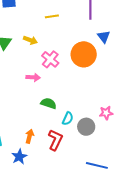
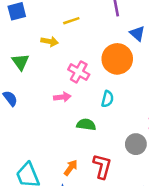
yellow arrow: (30, 40) -> (50, 41), moved
cyan semicircle: (68, 119) -> (107, 99), moved
orange arrow: (30, 136) -> (71, 168), turned 32

